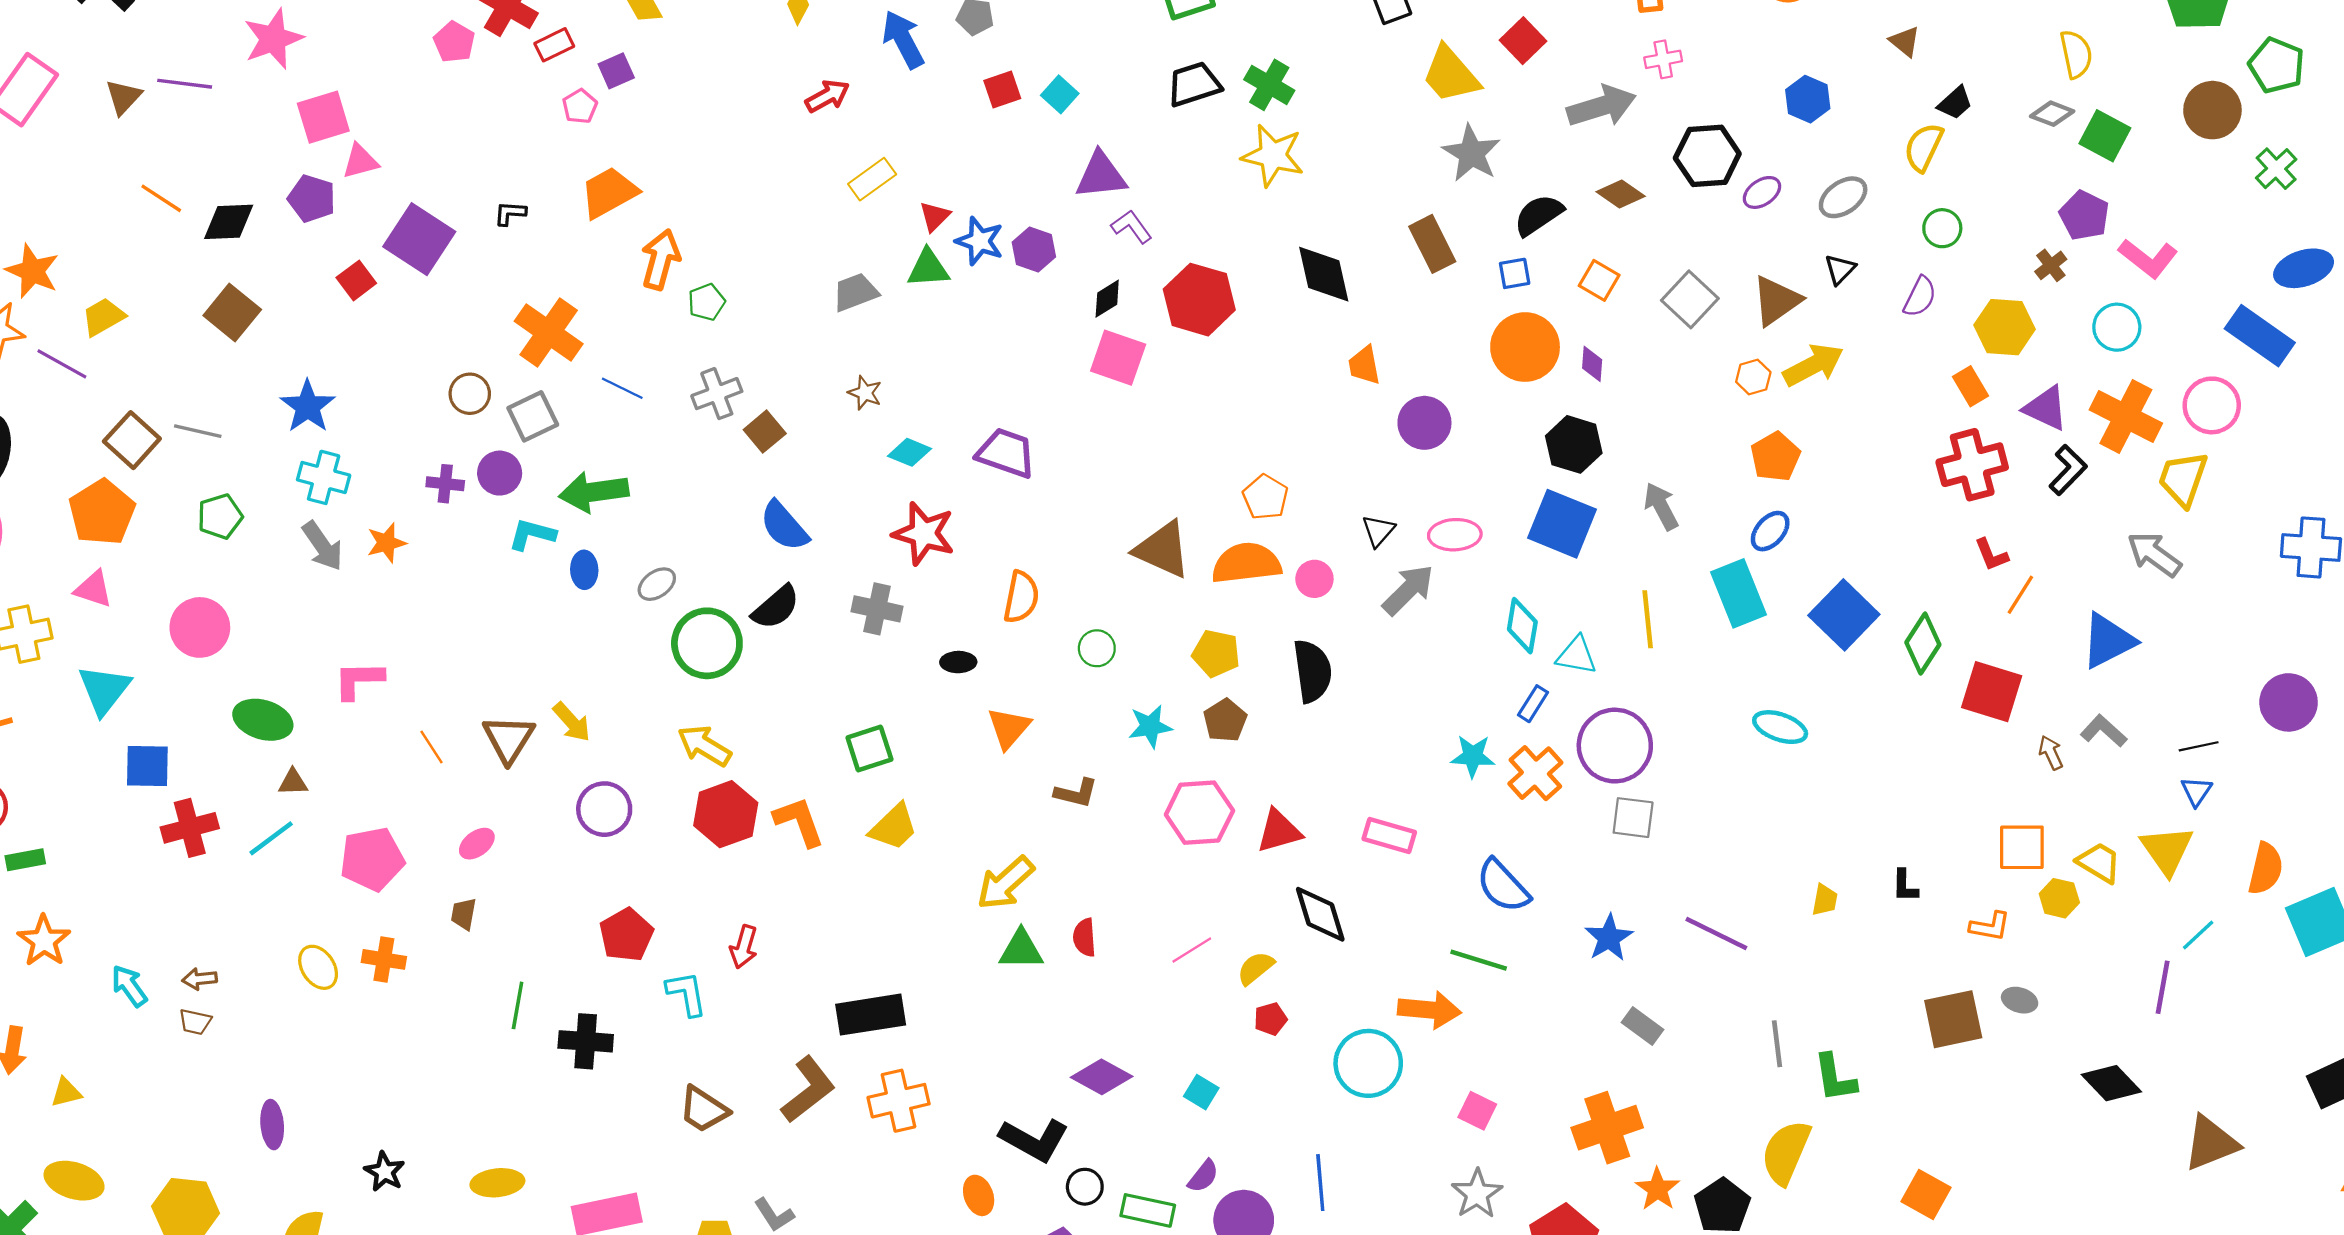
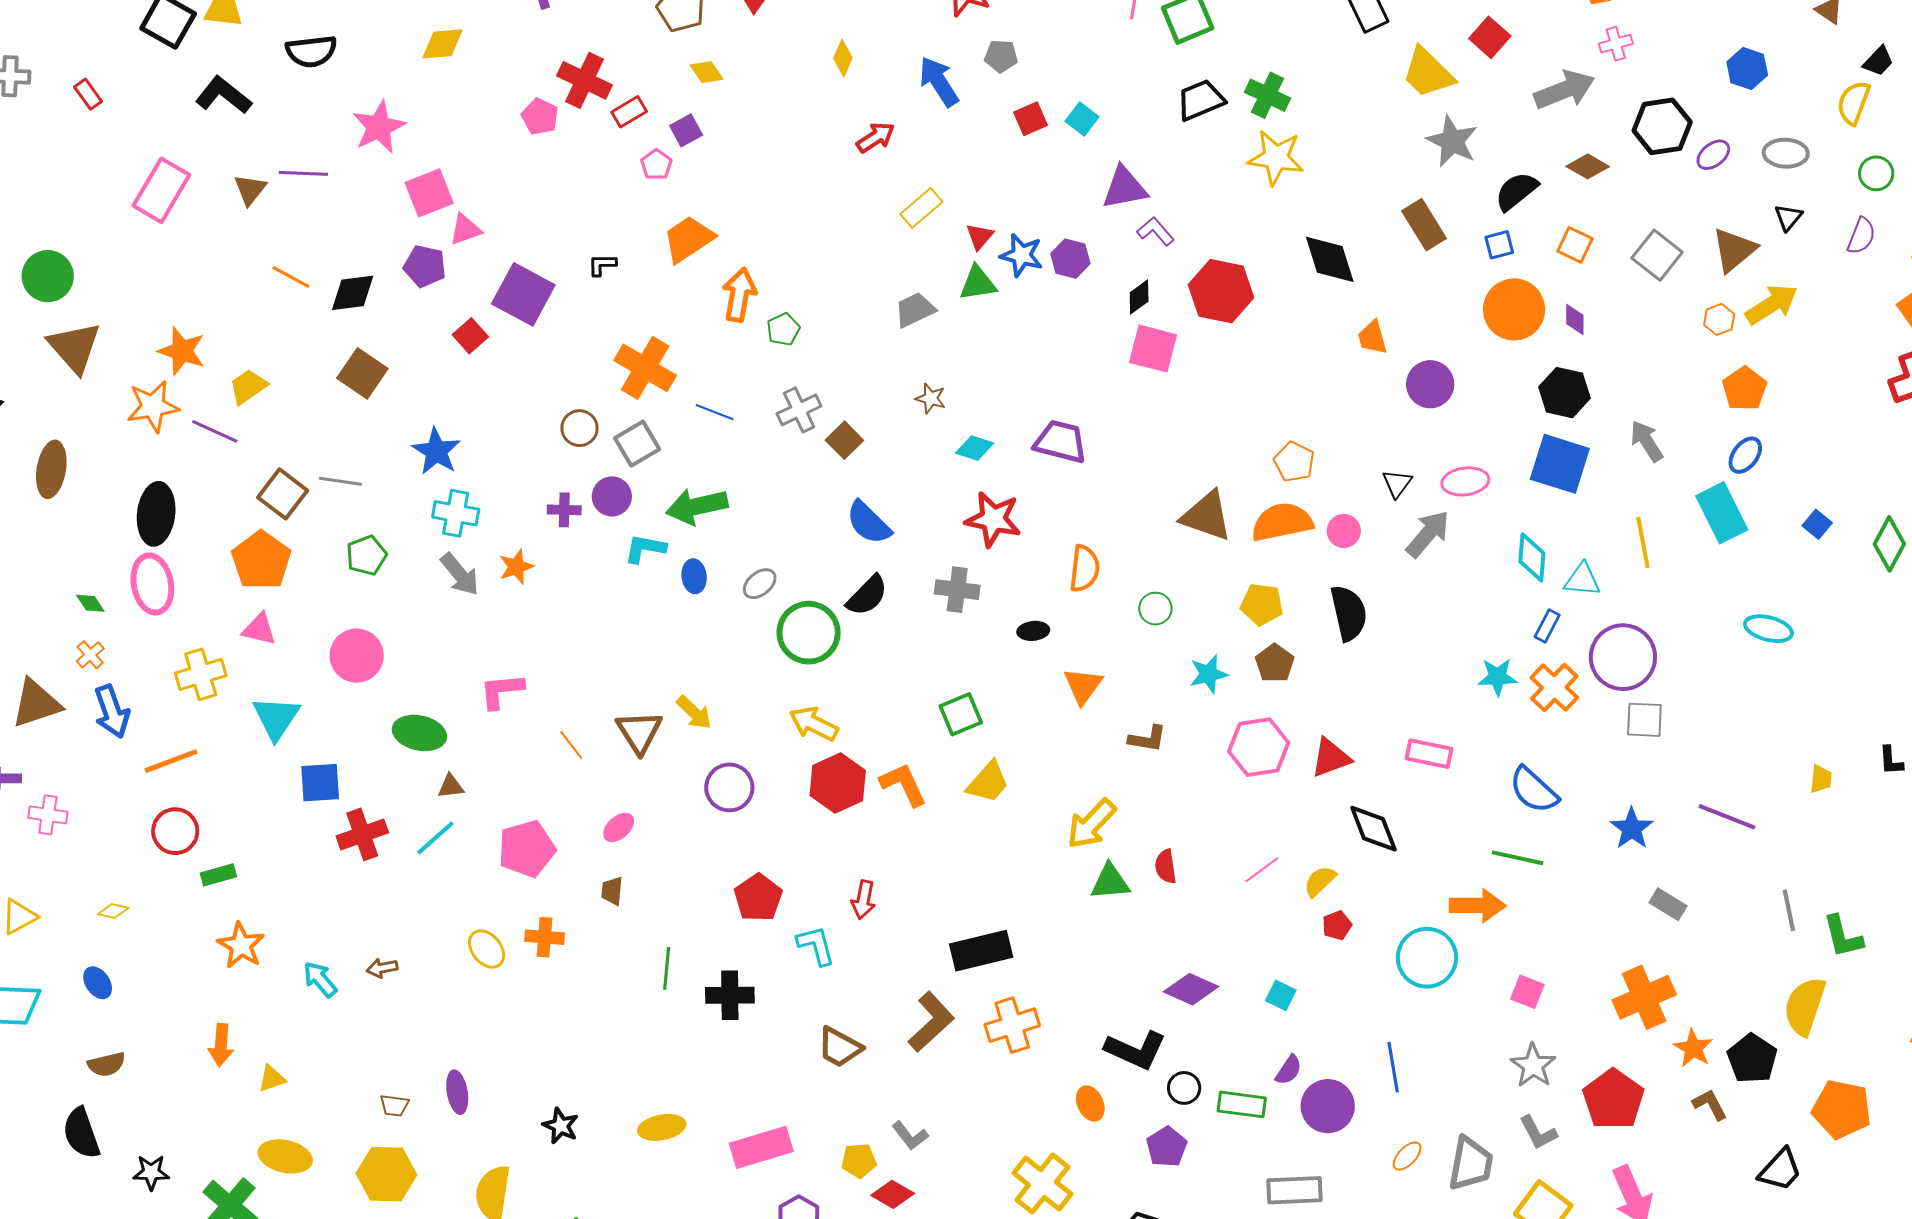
gray ellipse: (1843, 197) -> (1786, 153), turned 42
blue square: (1844, 615) -> (1817, 524), size x0.5
brown trapezoid: (195, 1022) -> (394, 1106), moved

